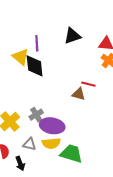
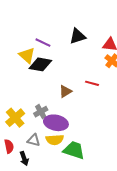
purple line: (37, 43) -> (43, 43), turned -63
black diamond: (35, 66) -> (40, 64), turned -75
brown triangle: (79, 94) -> (65, 91), moved, turned -48

